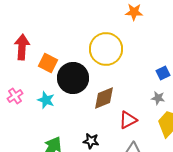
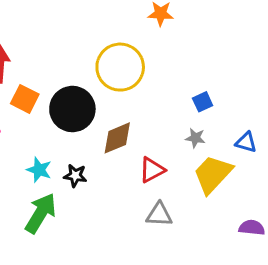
orange square: (48, 63) -> (25, 99), moved
cyan star: (46, 100) -> (39, 170), moved
black star: (91, 141) -> (75, 176), moved

